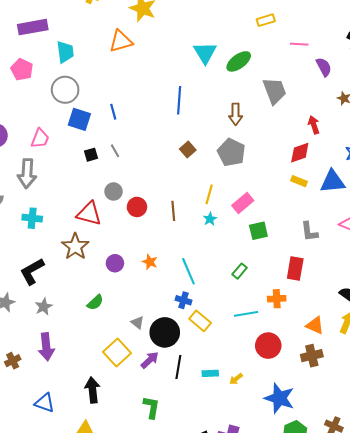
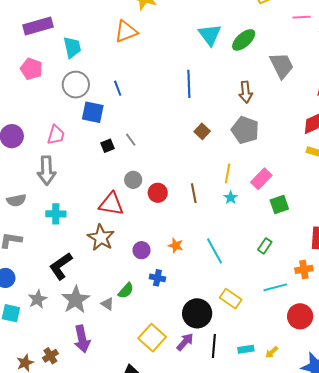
blue line: (113, 112) -> (118, 88), moved
blue cross: (183, 300) -> (157, 278), moved
gray star: (44, 307) -> (76, 300), size x1.6
gray triangle: (137, 323) -> (107, 304), moved

